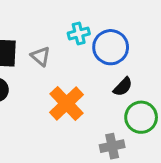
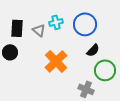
cyan cross: (79, 33) -> (56, 22), moved
gray cross: (112, 146) -> (86, 89), turned 35

